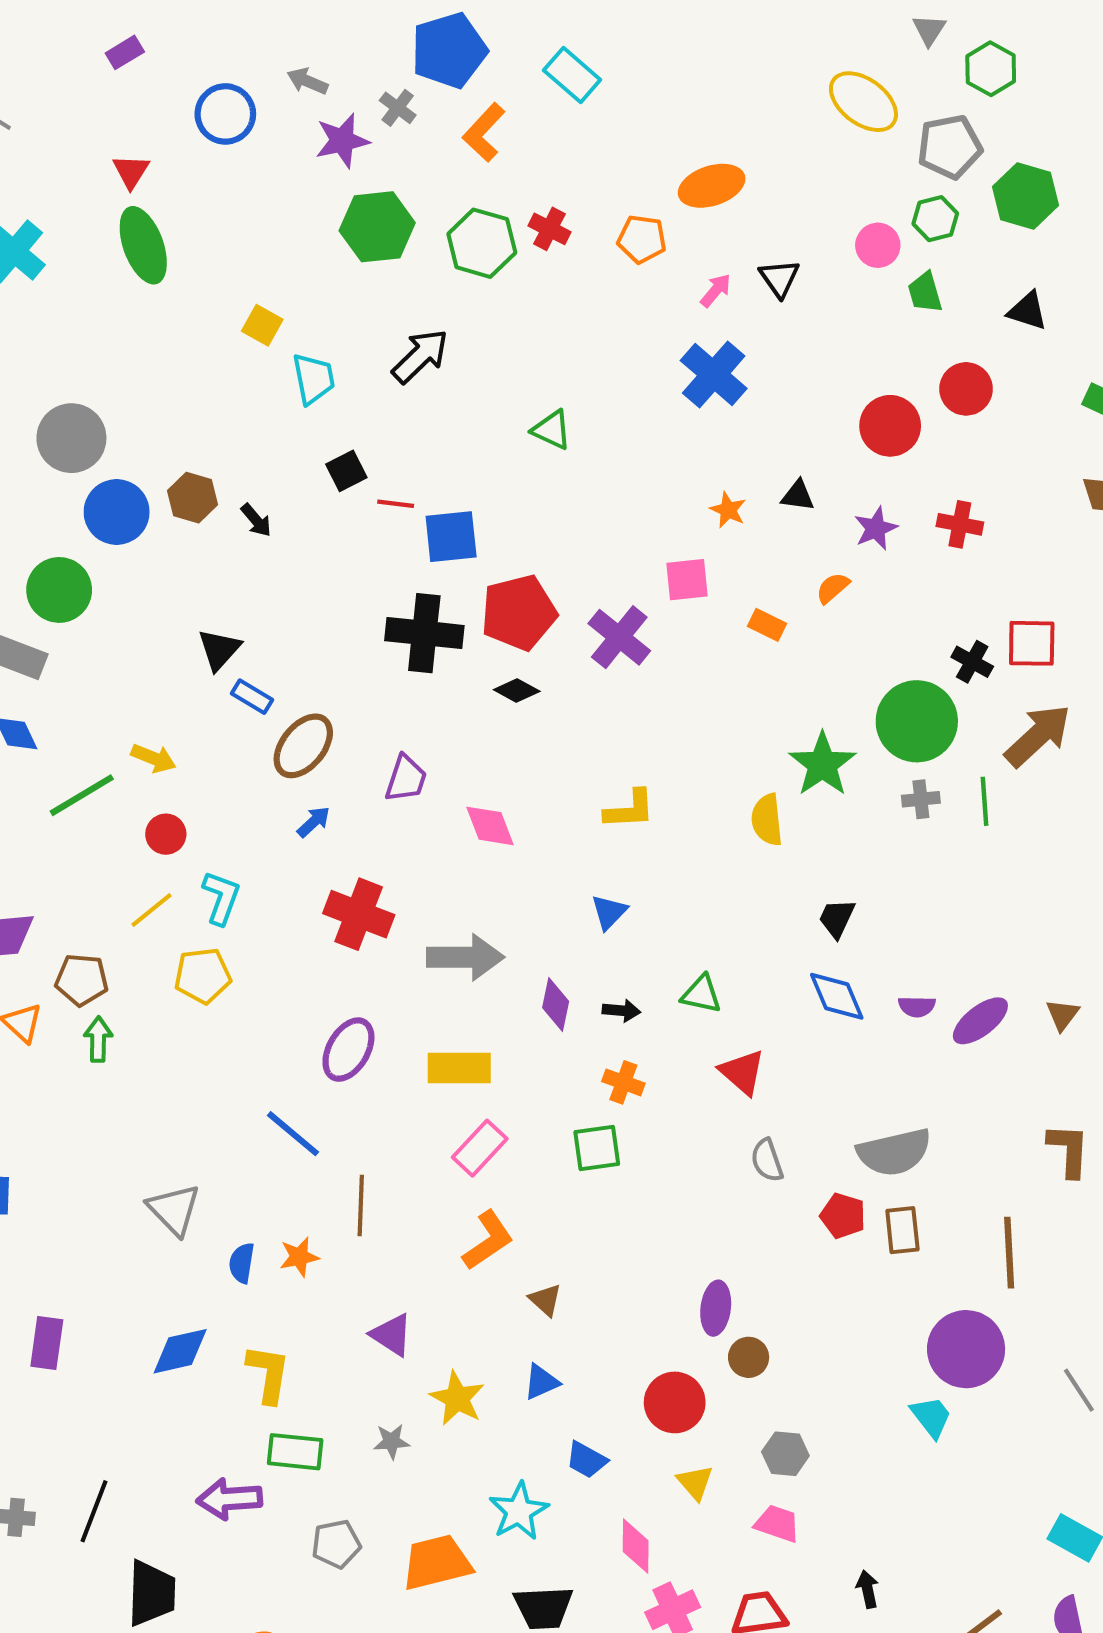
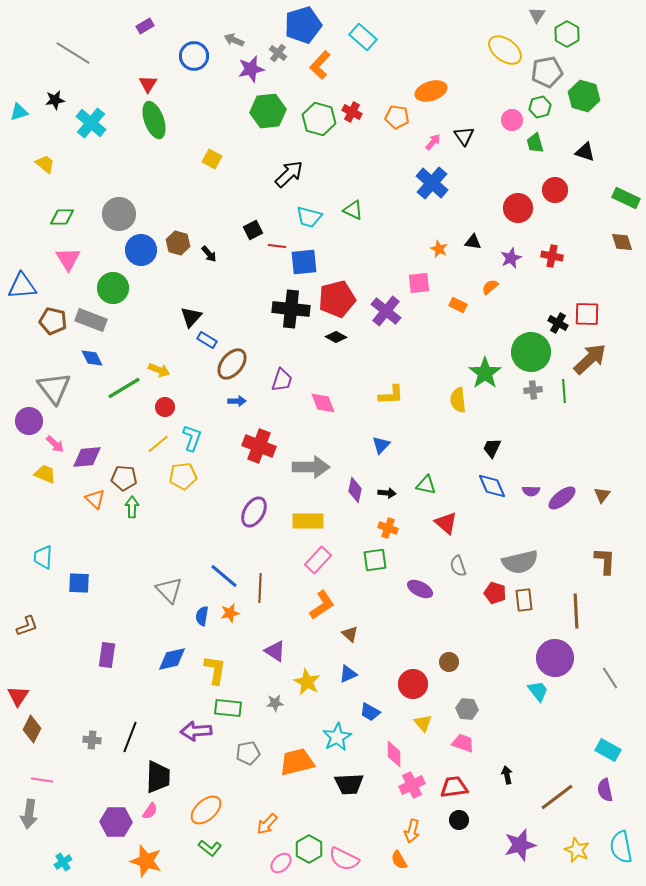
cyan trapezoid: (314, 379) -> (309, 217), moved, turned 116
blue arrow: (314, 822) -> (237, 401), turned 42
blue line: (293, 1134) -> (224, 576), moved
purple ellipse: (716, 1308) -> (420, 589), moved, turned -70

